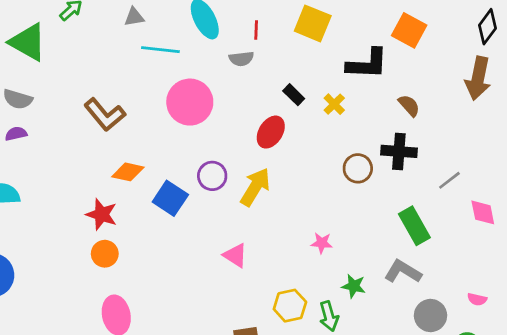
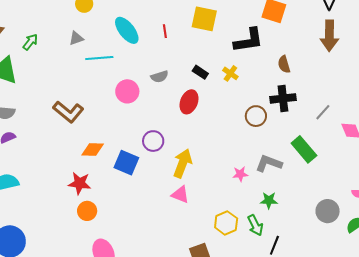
gray semicircle: (241, 59) -> (159, 77), moved
pink circle: (190, 102) -> (127, 91), size x0.7
brown semicircle: (409, 105) -> (284, 64), turned -144
yellow arrow: (255, 187) -> (183, 163), moved
gray L-shape: (403, 272) -> (269, 163), moved

